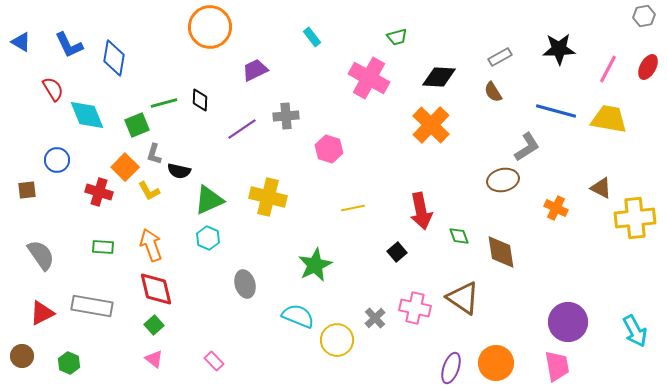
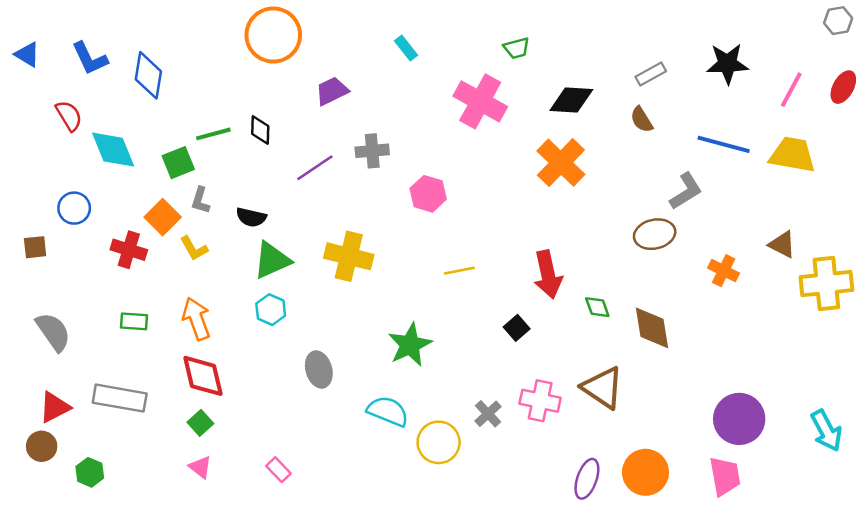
black semicircle: (179, 171) -> (251, 217), moved
brown circle: (22, 356) -> (42, 446), moved

